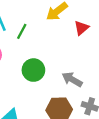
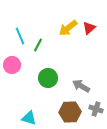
red triangle: (81, 28) -> (89, 28), moved

